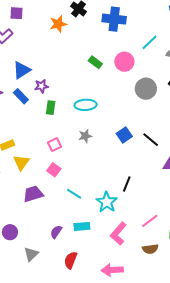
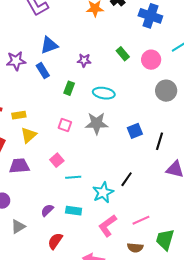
purple star: (41, 86) -> (84, 60), moved
gray star: (85, 136) -> (97, 123), size x1.6
black line: (151, 140) -> (159, 141), turned 54
pink square: (55, 145) -> (65, 125), turned 32
pink square: (54, 170) -> (57, 160), moved
purple trapezoid: (33, 194) -> (19, 166), moved
cyan line: (74, 194) -> (73, 177), turned -49

